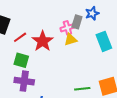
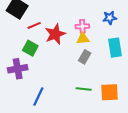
gray rectangle: (77, 22) -> (85, 57), moved
purple cross: (24, 81) -> (18, 69), moved, turned -30

